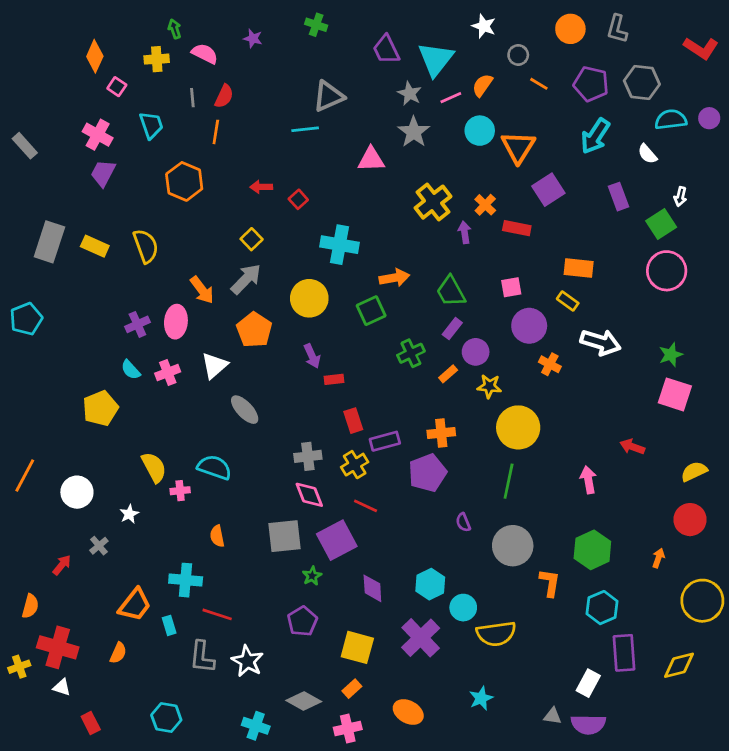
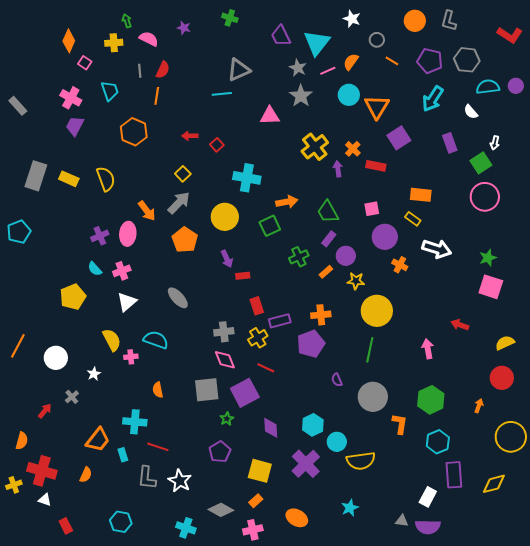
white triangle: (214, 366) -> (127, 302), moved

